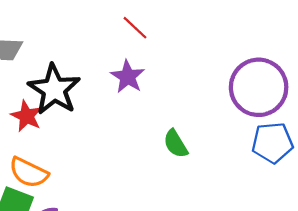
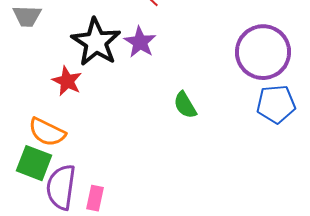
black star: (54, 89) -> (96, 42), moved
red star: (26, 116) -> (67, 81), moved

